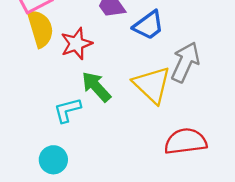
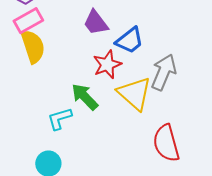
red star: (76, 44) -> (107, 65), moved
red semicircle: (186, 141) -> (166, 143), turned -96

